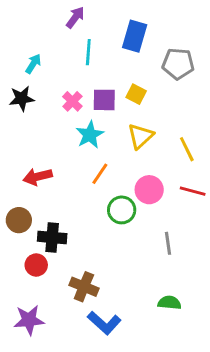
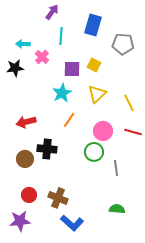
cyan arrow: (33, 64) -> (23, 44), turned -120
pink cross: (72, 101) -> (42, 57), moved
green circle: (122, 210) -> (94, 152), moved
brown circle: (19, 220) -> (25, 159), moved
black cross: (52, 237) -> (47, 149), moved
red circle: (36, 265) -> (29, 195), moved

